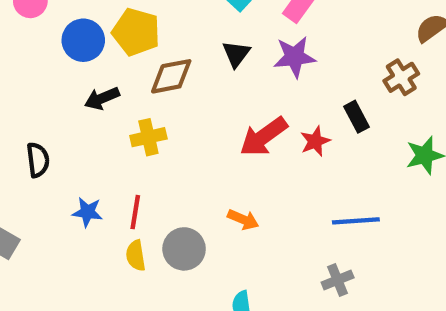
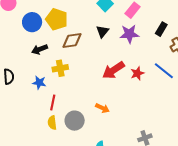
black rectangle: (356, 117) -> (161, 29), moved, turned 56
blue star: (87, 212) -> (39, 83), moved
blue line: (356, 221) -> (164, 71), moved, turned 40

